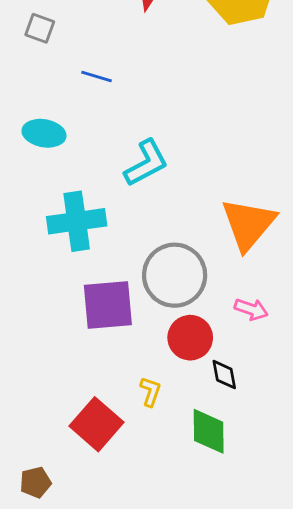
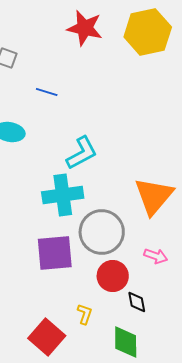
cyan cross: (77, 221) -> (63, 195), moved

